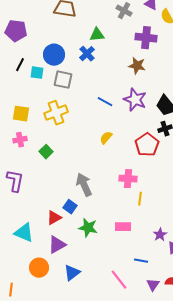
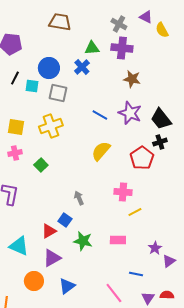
purple cross: (146, 38) -> (122, 48), moved
yellow semicircle: (106, 138) -> (101, 151), size x1.5
gray arrow: (84, 185) -> (79, 198), size x0.6
yellow line: (140, 199) -> (135, 212), turned 56

